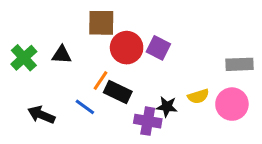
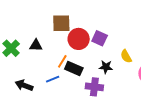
yellow semicircle: (198, 96) -> (126, 56), moved, turned 80
blue line: (85, 107) -> (53, 79), turned -56
black star: (167, 107) -> (106, 67), moved

